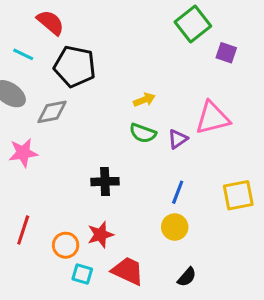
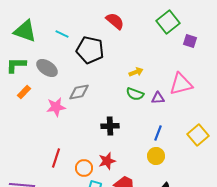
red semicircle: (50, 22) -> (115, 21), moved
cyan line: (23, 54) -> (62, 34), moved
gray diamond: (52, 112) -> (79, 92), moved
purple triangle: (178, 139) -> (158, 98), turned 32
yellow square: (238, 195) -> (198, 135), turned -30

